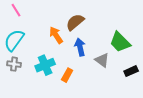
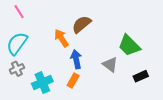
blue arrow: (80, 47) -> (76, 59), moved
gray cross: (14, 64) -> (17, 69), turned -32
cyan cross: (45, 65) -> (42, 83), moved

